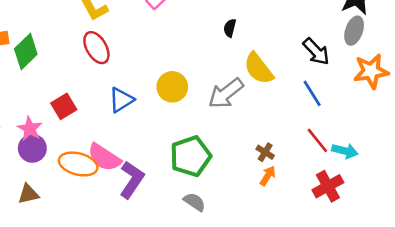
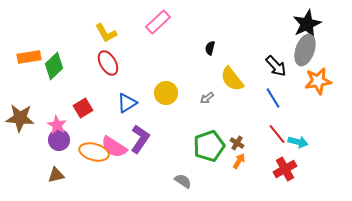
gray ellipse: (354, 31) -> (305, 50), size x1.4
gray arrow: (226, 93) -> (207, 98), size x0.5
green pentagon: (191, 156) -> (209, 146), moved
purple L-shape: (132, 180) -> (140, 139), moved

